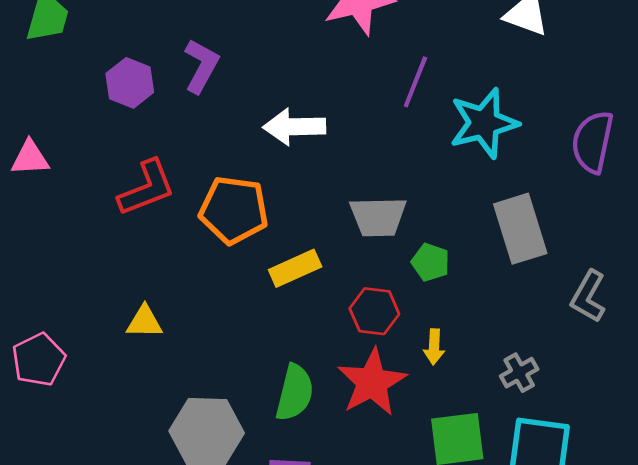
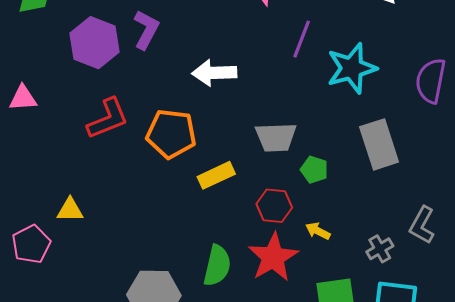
purple hexagon: (130, 83) -> (95, 43), size x1.4
gray L-shape: (588, 296) -> (422, 225), moved
yellow triangle: (144, 322) -> (70, 210), moved
yellow arrow: (434, 347) -> (318, 231), turned 115

